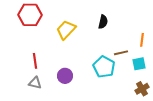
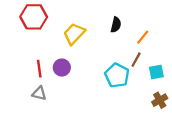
orange line: (142, 40) -> (143, 37), moved, turned 32
brown line: (121, 53) -> (136, 60), turned -48
purple circle: (65, 76) -> (62, 68), moved

